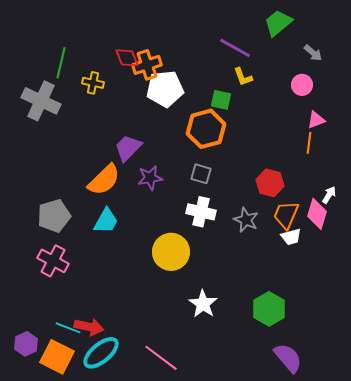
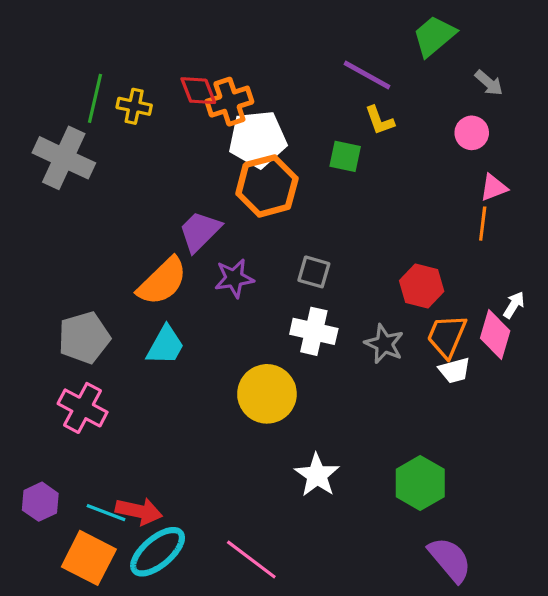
yellow cross: (93, 83) -> (134, 106), moved
orange hexagon: (206, 129) -> (267, 186), moved
purple hexagon: (26, 344) -> (40, 502), moved

